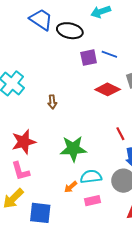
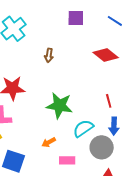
purple square: (89, 58) -> (76, 18), moved
cyan semicircle: (91, 177) -> (83, 128), moved, turned -40

